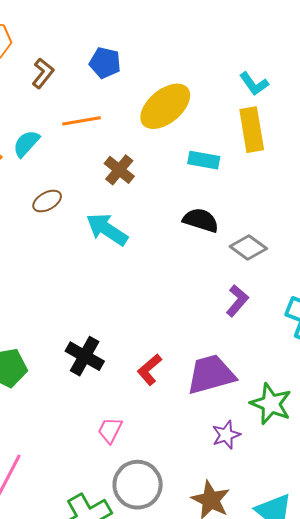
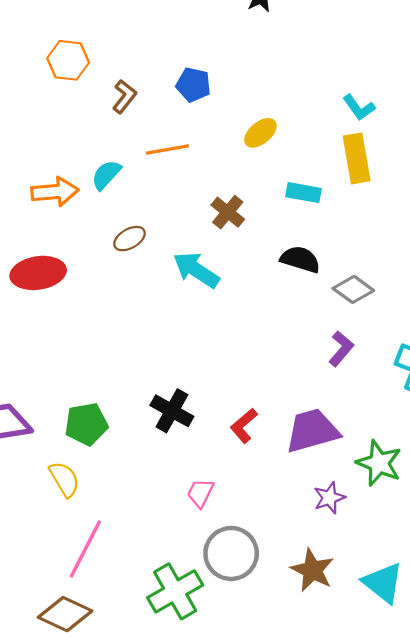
yellow ellipse: (165, 106) -> (260, 133), size x0.6
brown cross: (119, 170) -> (228, 212), moved

